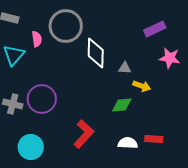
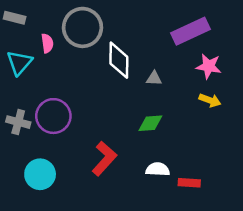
purple rectangle: (155, 29) -> (190, 31), size x1.4
yellow arrow: (142, 86) -> (210, 100), moved
red rectangle: (154, 139) -> (189, 183), moved

